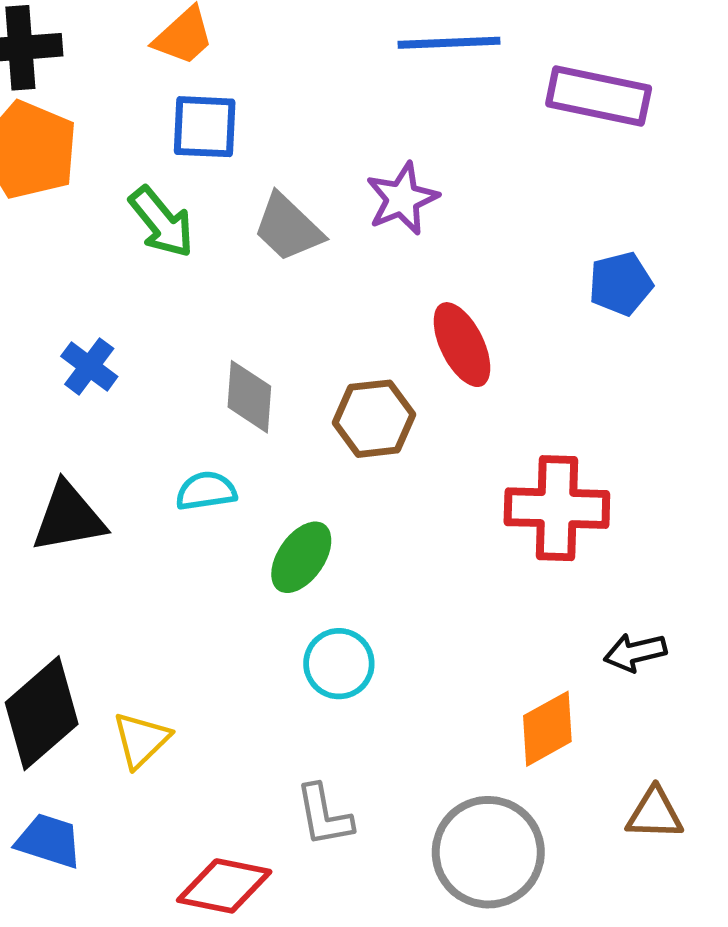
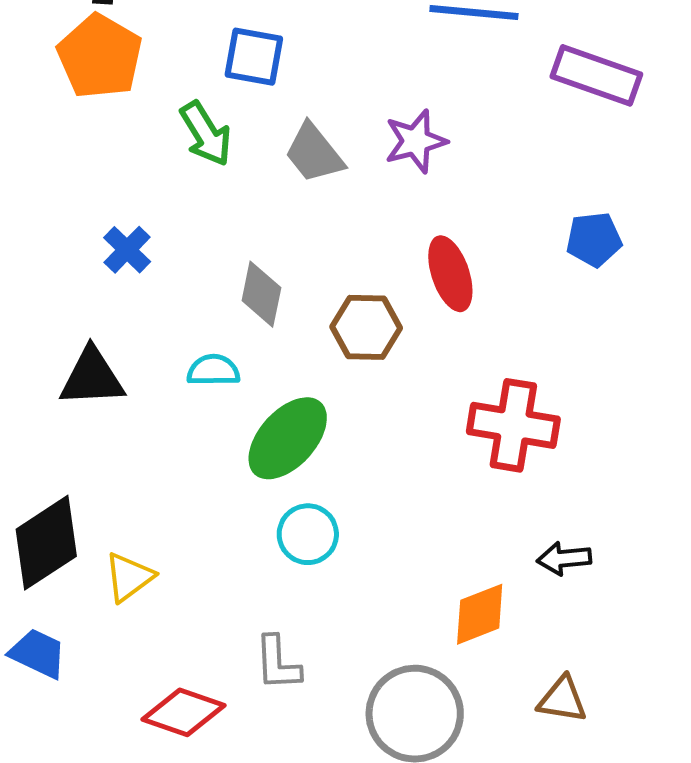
green ellipse: (301, 557) -> (288, 438), size x1.4

